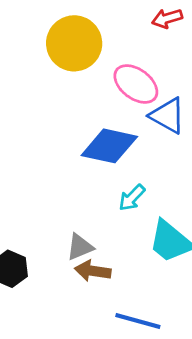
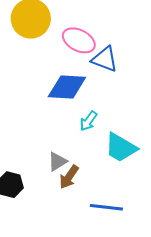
brown arrow: (93, 271) -> (69, 177), turned -55

